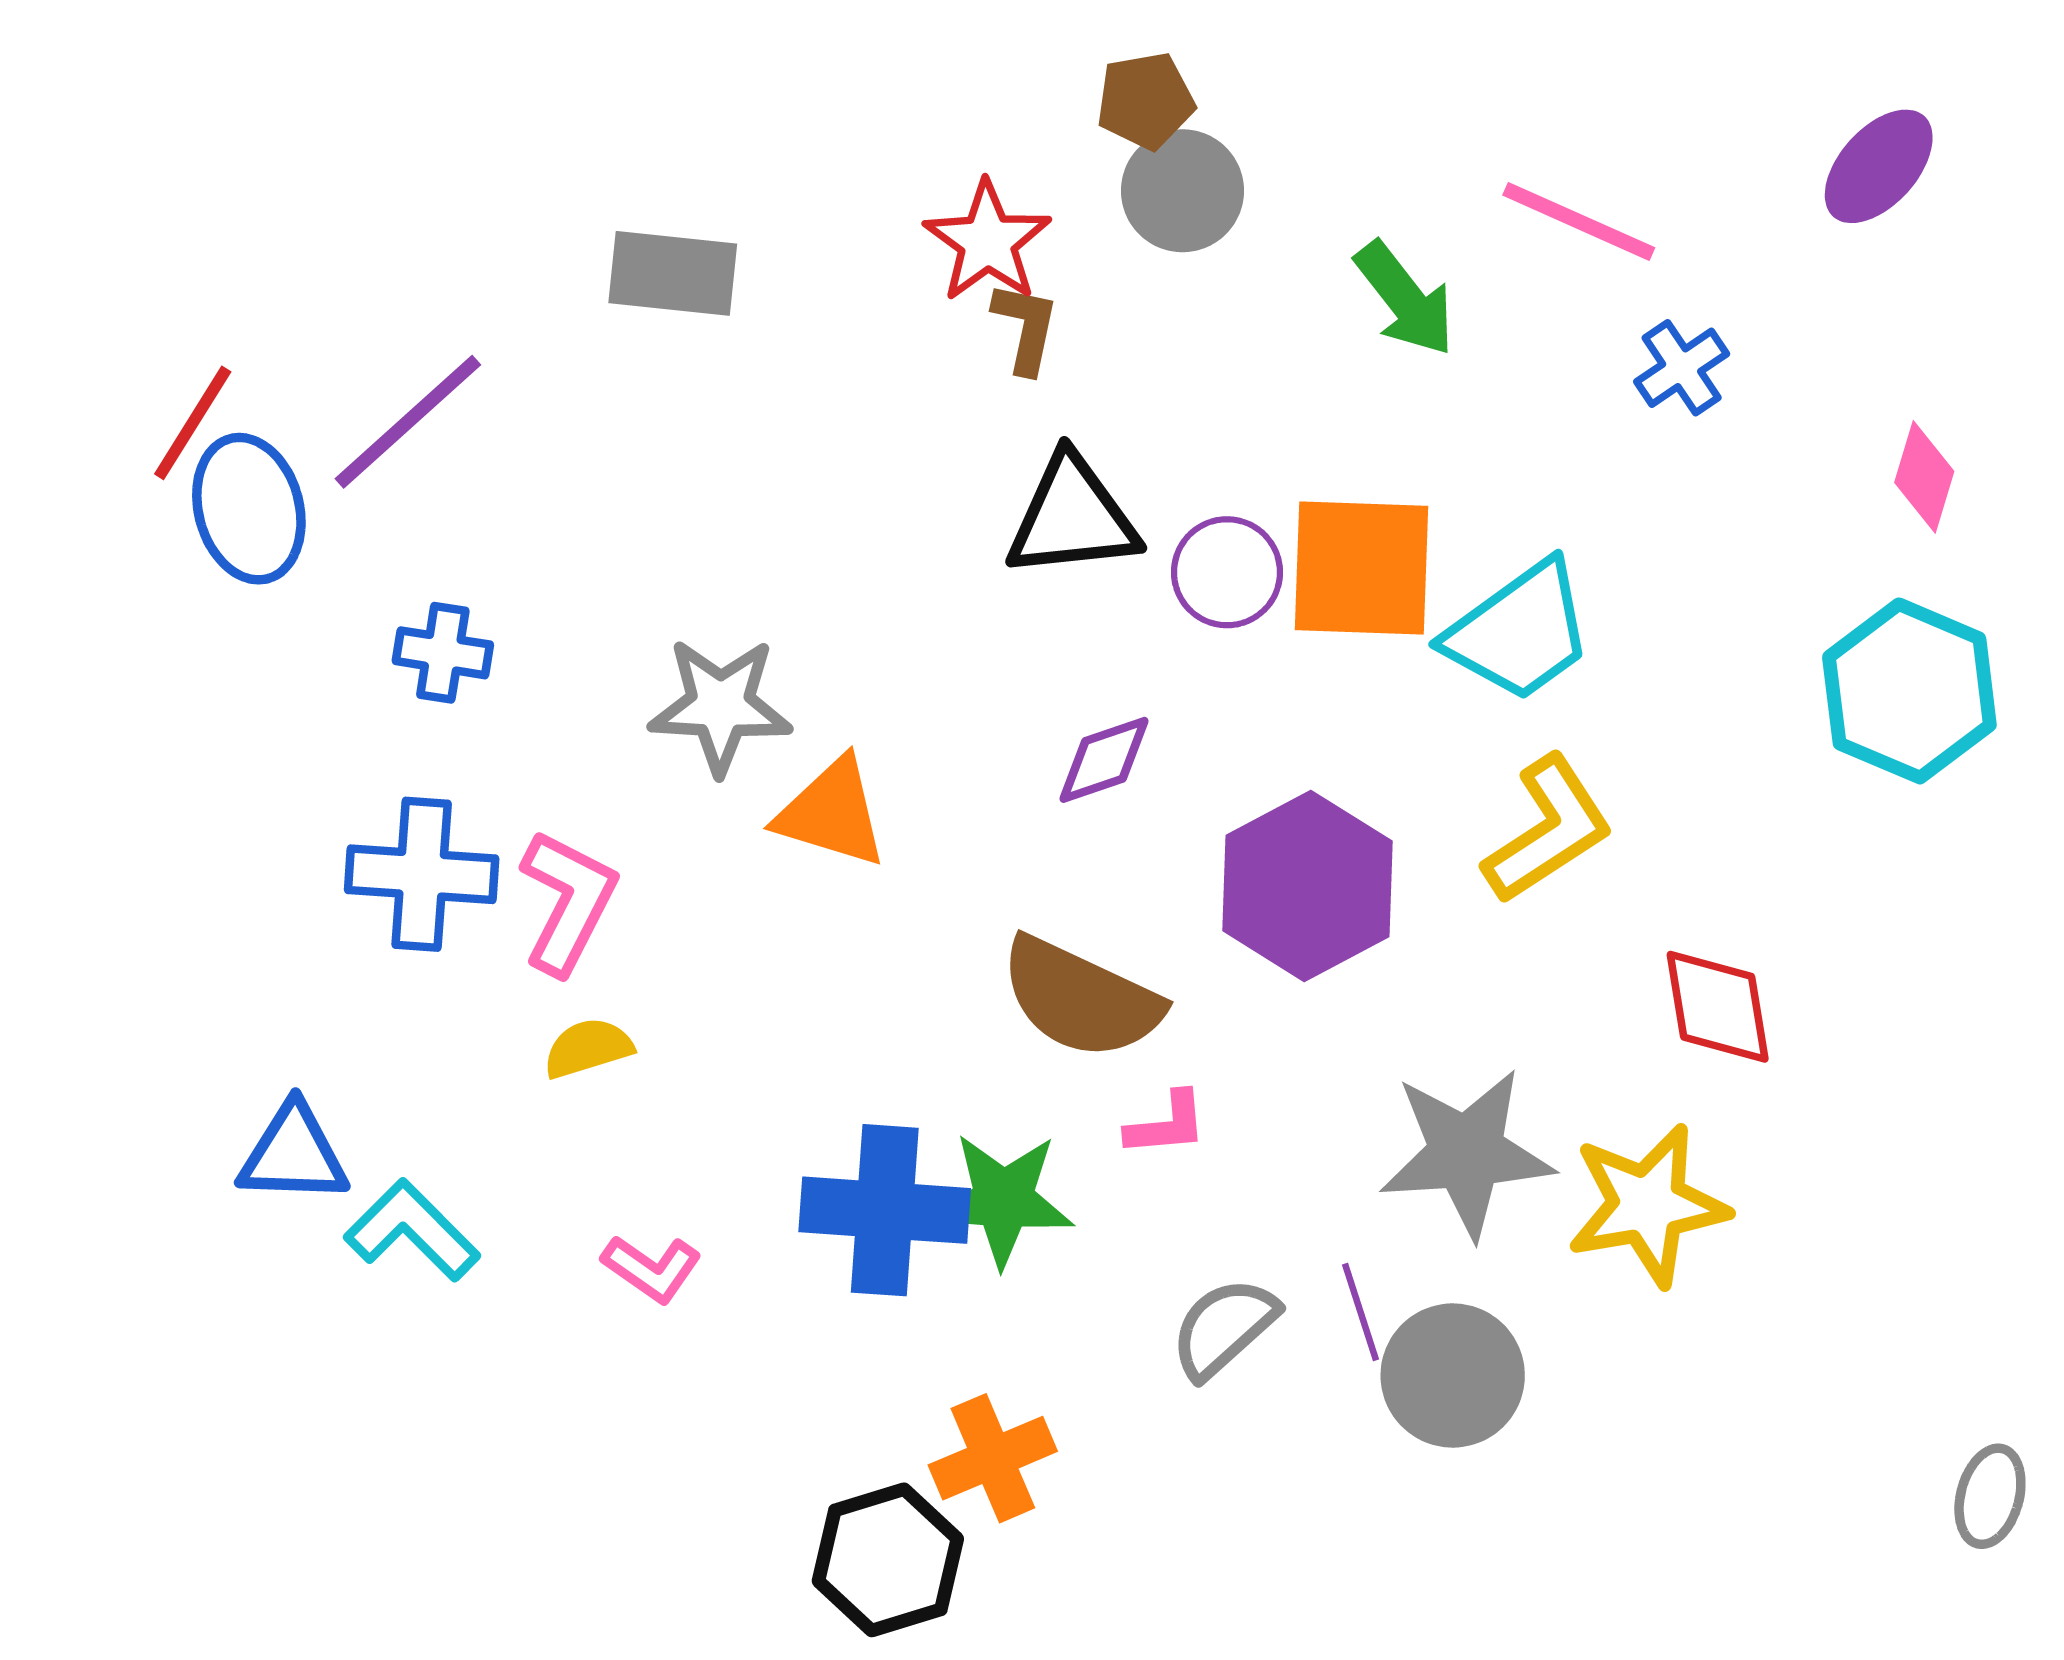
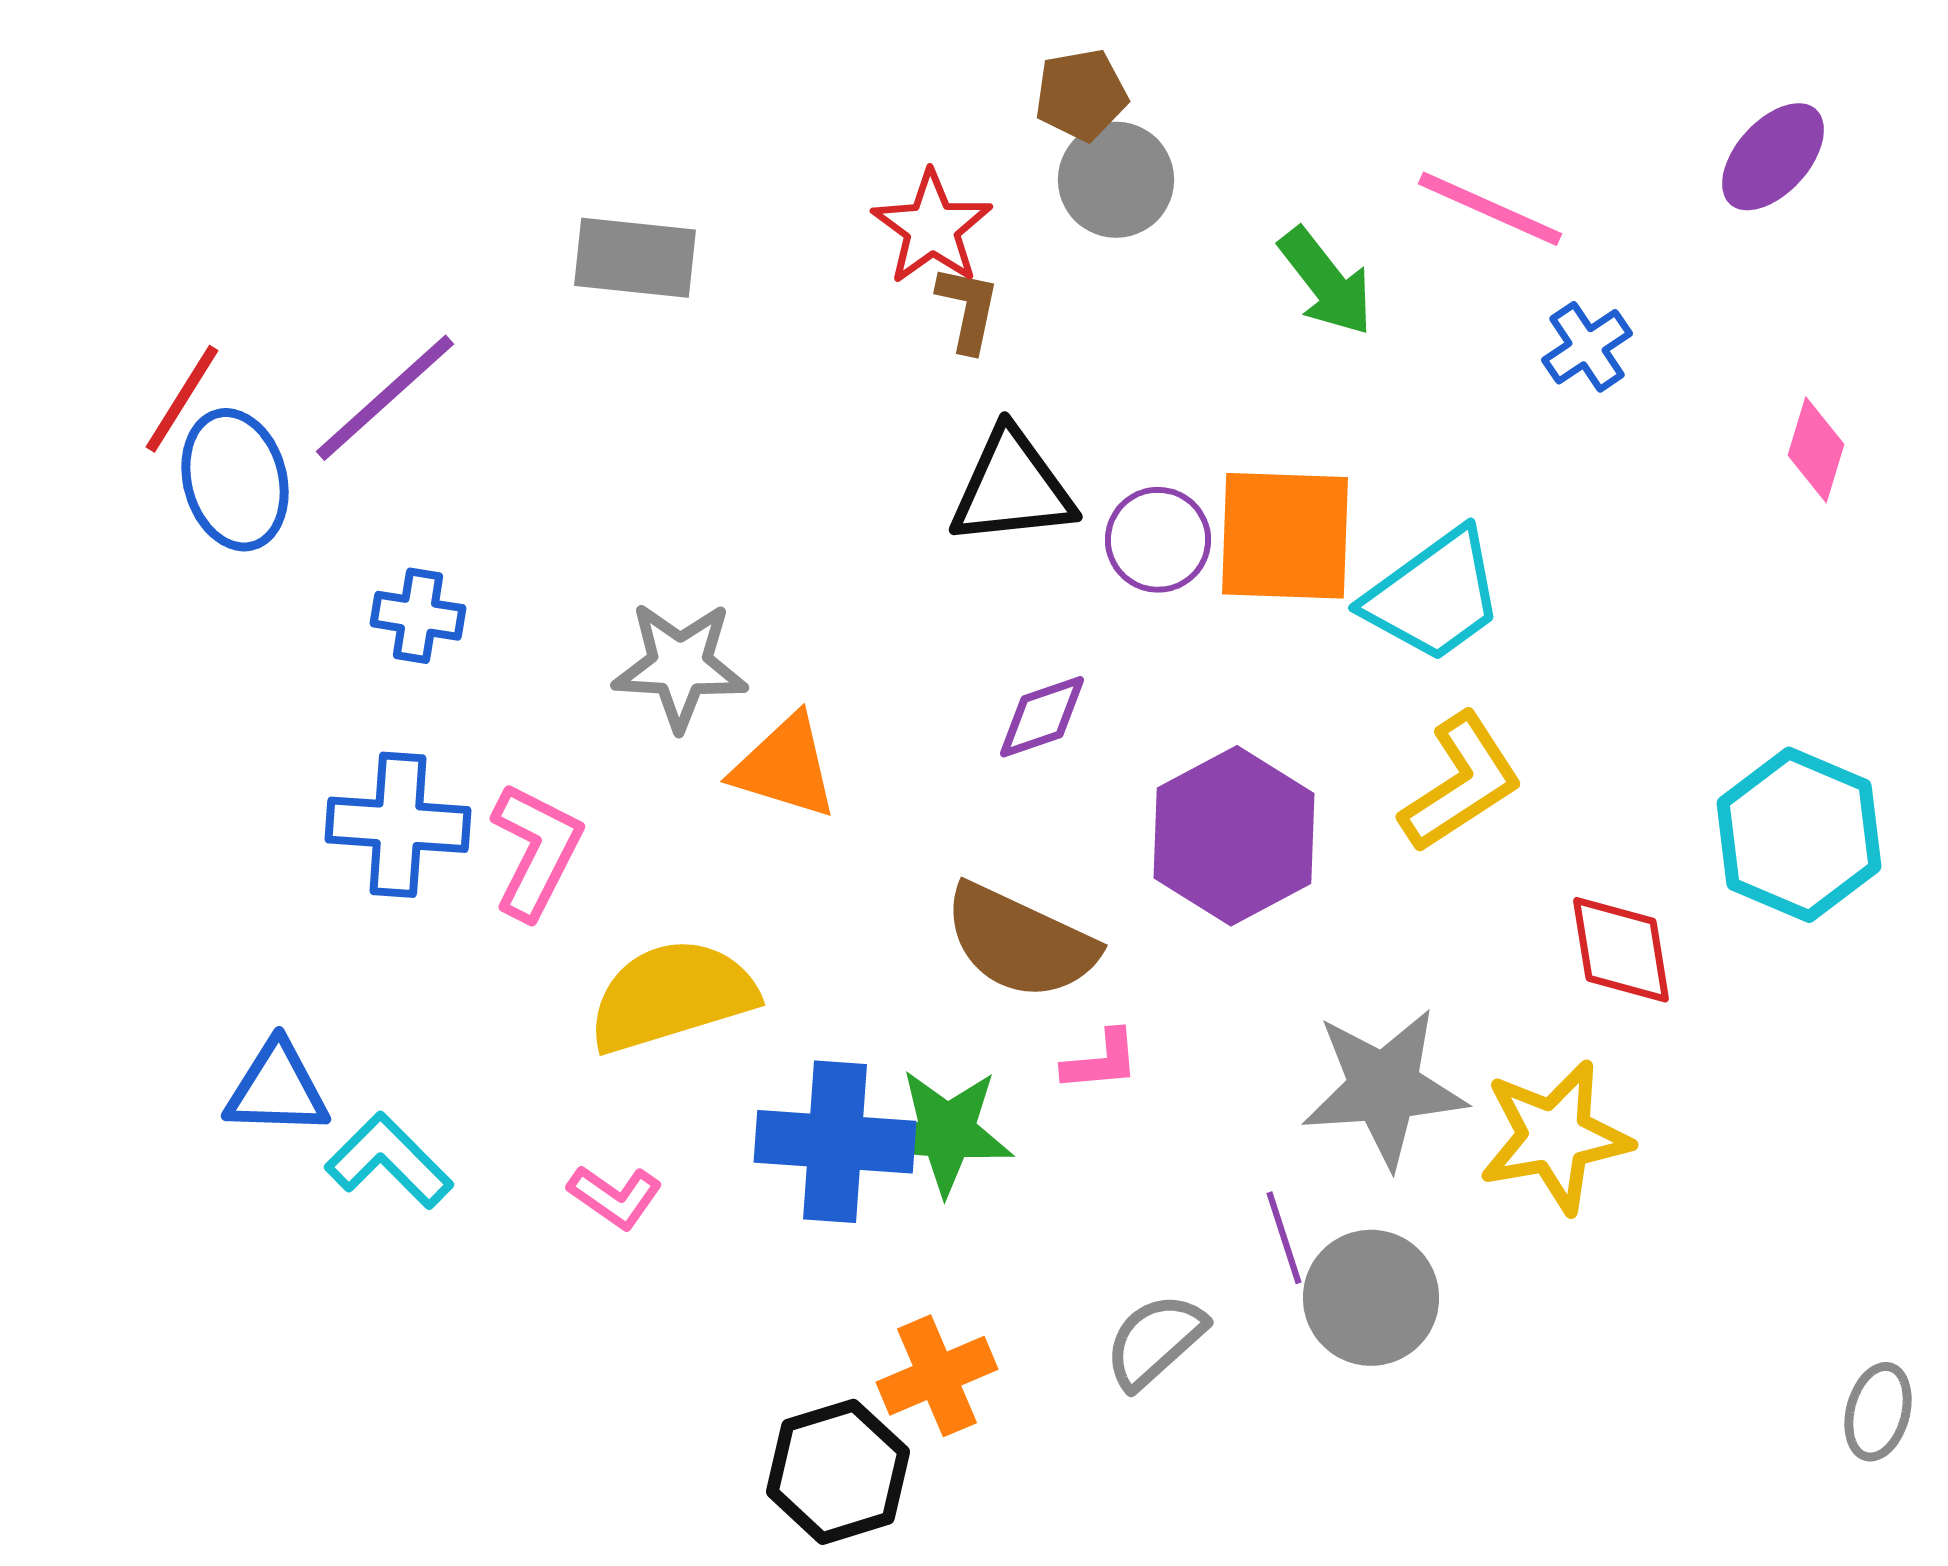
cyan hexagon: (1909, 691) -> (1799, 835), moved
yellow semicircle: (588, 1048) -> (672, 996), moved, size x2.0
gray semicircle: (1224, 1328) -> (1155, 1341), moved

